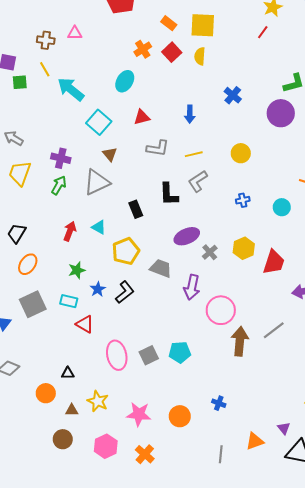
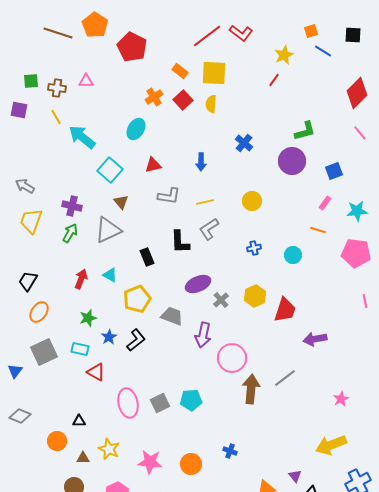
green square: (20, 82) -> (31, 81), moved

